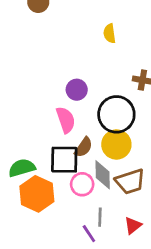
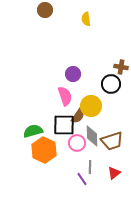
yellow semicircle: (110, 33) -> (86, 19), moved
black circle: (116, 114) -> (111, 84), moved, size x0.7
yellow circle: (116, 145) -> (91, 106), moved

